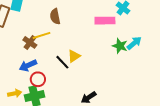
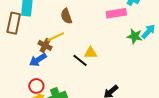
yellow triangle: (74, 56) -> (91, 53), turned 40
blue arrow: (28, 65) -> (38, 60), moved
red circle: (38, 79) -> (36, 86), moved

